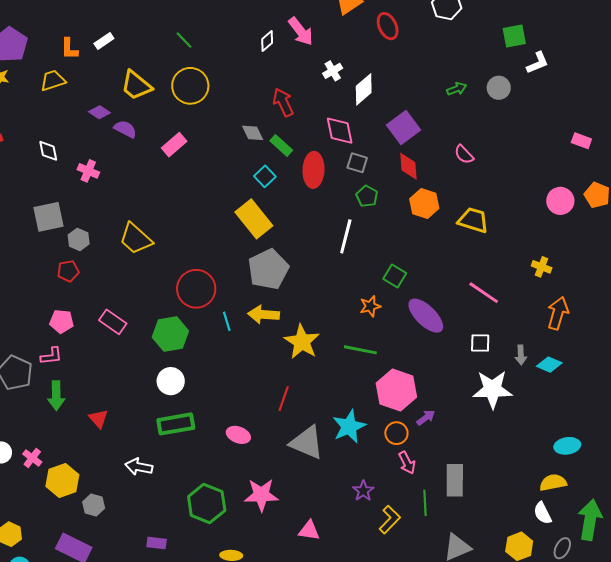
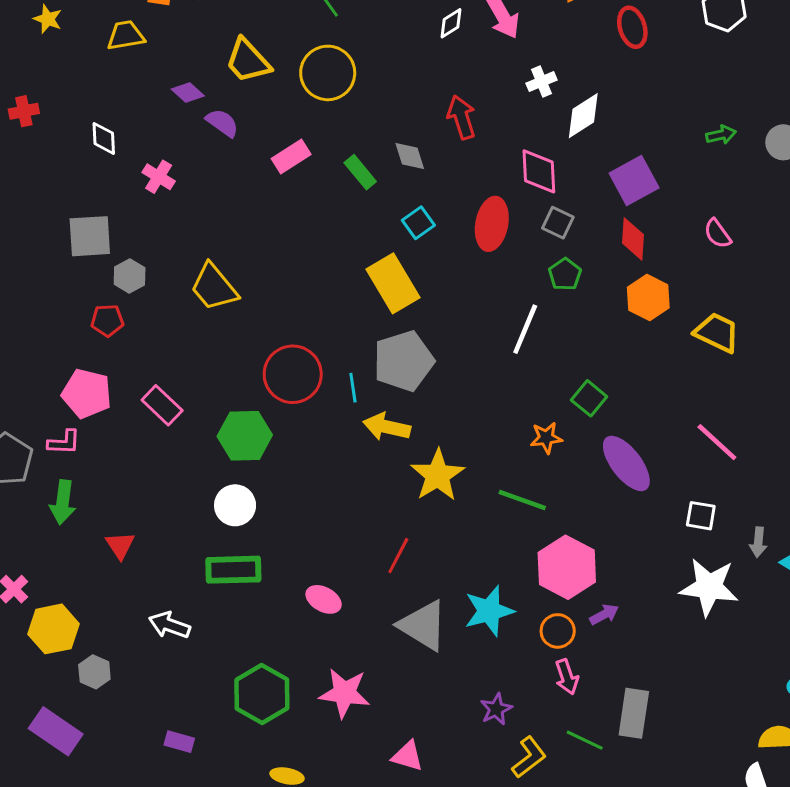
green rectangle: (281, 145) -> (360, 172), moved
pink pentagon: (62, 321) -> (87, 393), size x1.4
cyan line: (227, 321) -> (353, 388), moved
green line: (425, 503) -> (585, 740), turned -70

